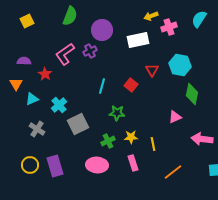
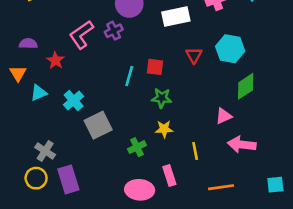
red square: (131, 85) -> (155, 67), moved, turned -32
green diamond: (192, 94) -> (246, 86), turned 45
green star: (117, 113) -> (162, 98), moved
gray cross: (37, 129) -> (45, 151), moved
yellow star: (131, 137) -> (164, 129), moved
pink arrow: (202, 139) -> (242, 145), moved
pink ellipse: (97, 165) -> (140, 190), moved
orange line: (173, 172) -> (221, 187), turned 30

